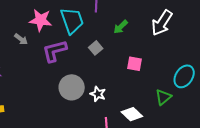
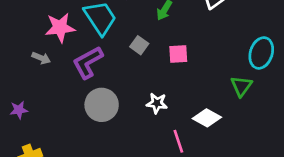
pink square: (135, 64) -> (178, 54), moved
gray circle: (72, 87) -> (102, 105), moved

